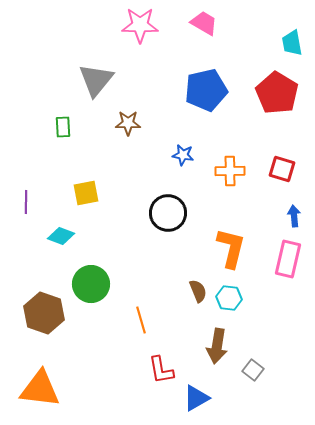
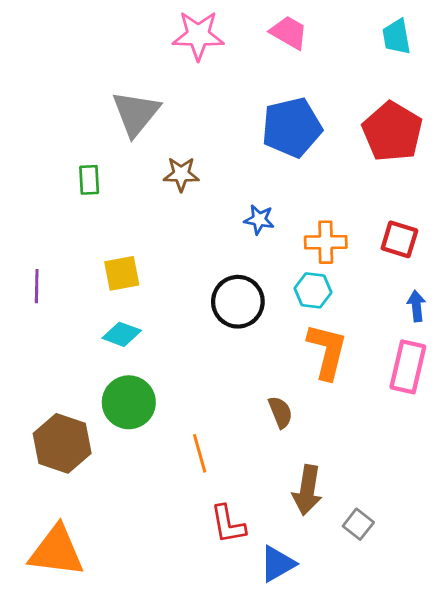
cyan trapezoid: (292, 43) -> (397, 37), moved
cyan diamond: (61, 236) -> (122, 334), moved
cyan hexagon: (229, 298) -> (313, 290), moved

